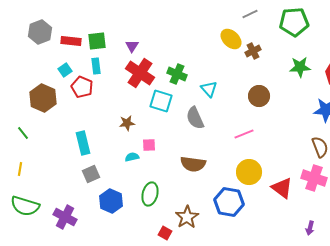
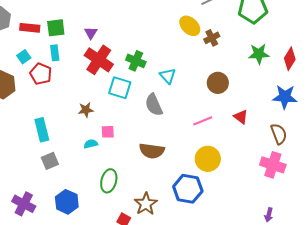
red triangle: (282, 188) -> (241, 117), moved, size x0.7
blue hexagon: (111, 201) -> (67, 202), moved

